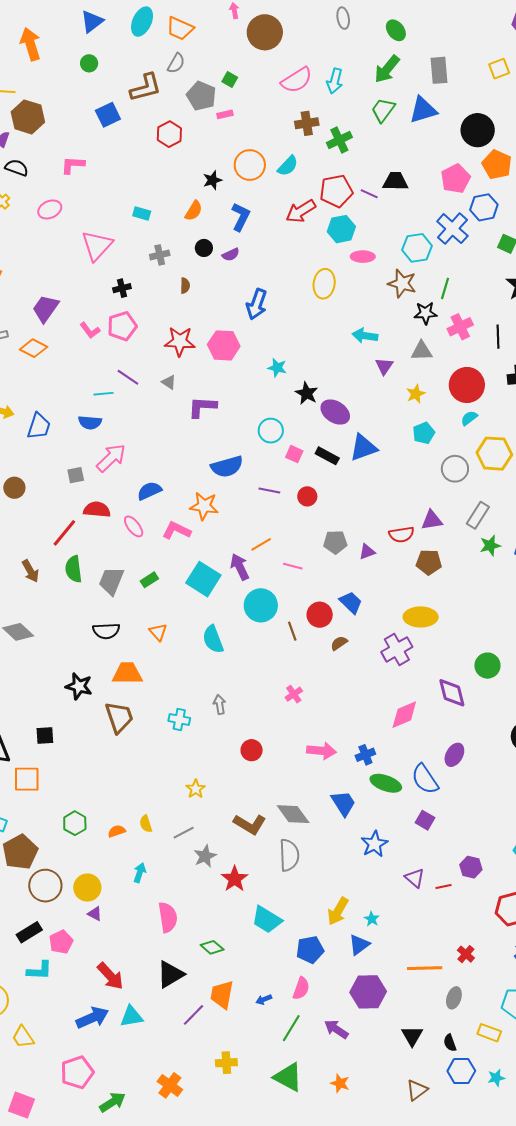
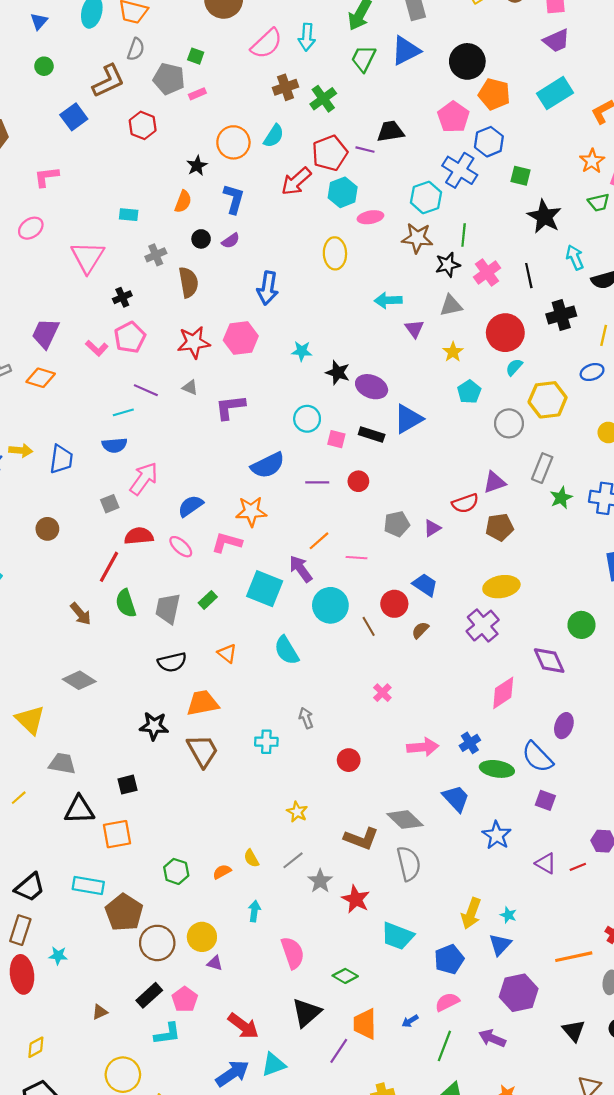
blue triangle: (92, 21) -> (39, 21), size x0.7
brown semicircle: (185, 286) -> (188, 282), size x1.8
pink semicircle: (301, 988) -> (447, 1002), turned -125

